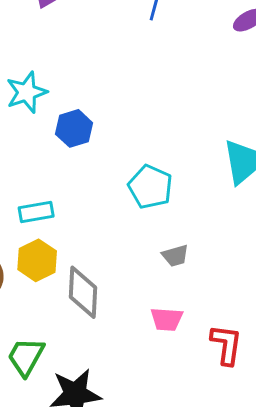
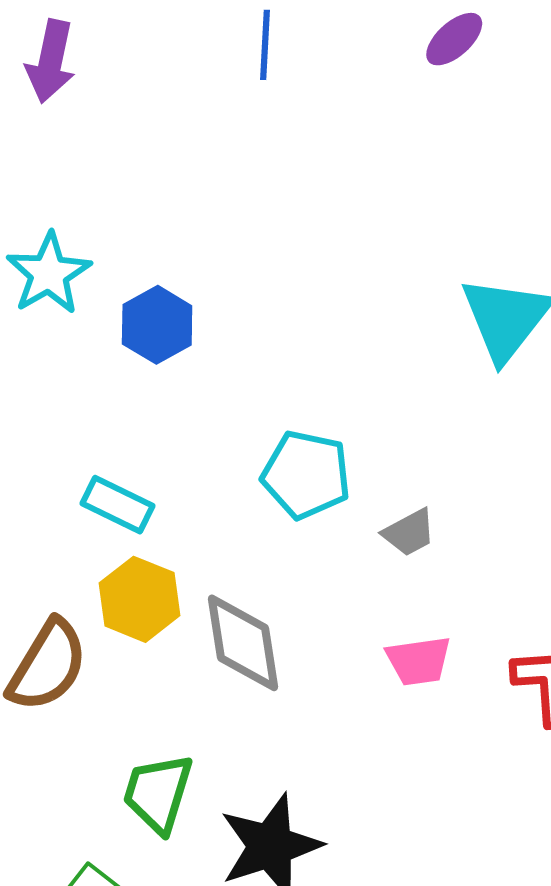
cyan pentagon: (150, 187) -> (306, 475), moved
cyan rectangle: (36, 212) -> (117, 505), turned 48

